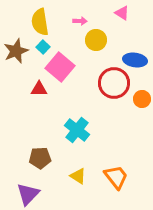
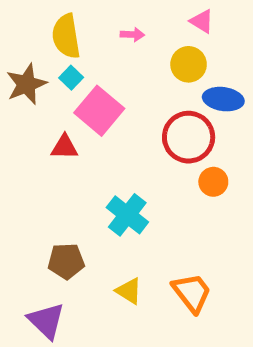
yellow circle: (96, 40) -> (189, 64), moved
orange circle: (142, 99) -> (213, 182), moved
purple triangle: (28, 194) -> (46, 321), turned -30

